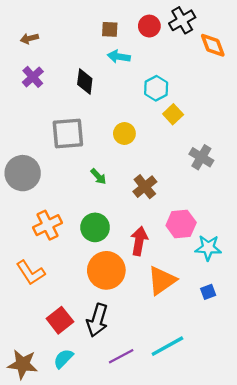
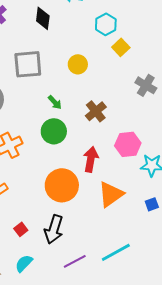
green circle: (95, 227) -> (54, 131), moved
red square: (60, 320) -> (21, 229), size x0.6

